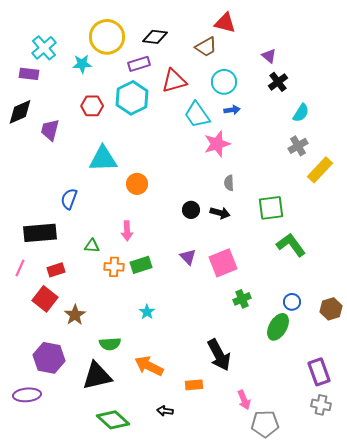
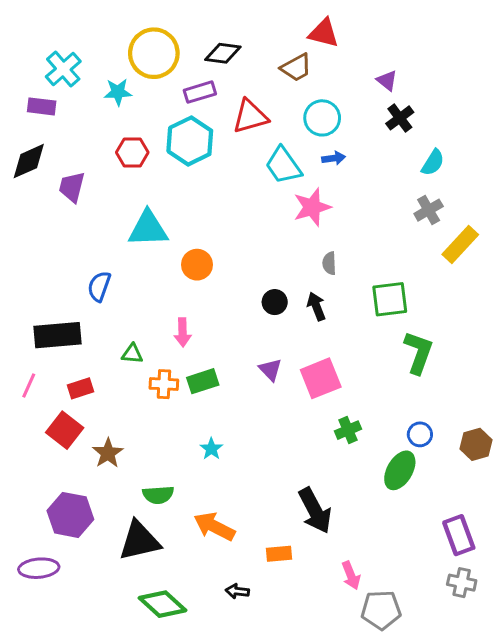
black arrow: (220, 213) -> (316, 306), turned -126
green L-shape: (291, 245) -> (419, 352), turned 56

